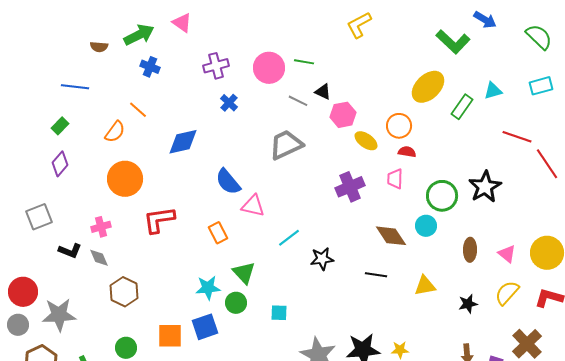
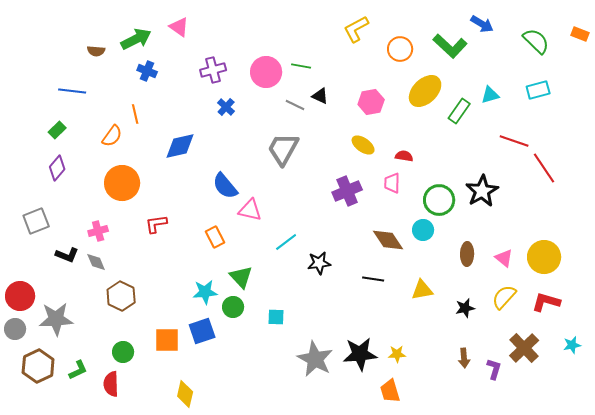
orange line: (138, 110) -> (135, 114), turned 36
pink hexagon: (343, 115) -> (371, 102), moved
orange circle: (399, 126) -> (400, 49), moved
gray trapezoid: (286, 145) -> (283, 149), turned -36
red L-shape: (159, 220) -> (156, 224), size x0.7

